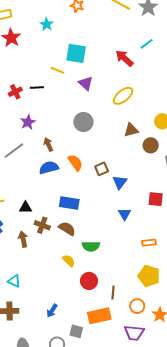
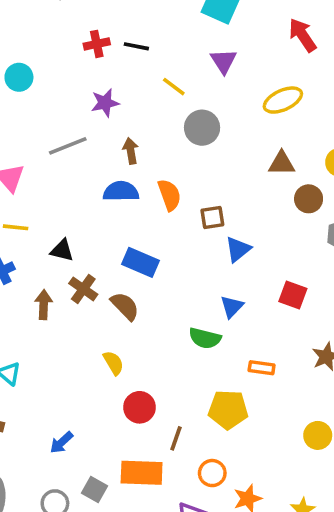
yellow line: (58, 70) -> (174, 87), moved
green semicircle: (91, 246) -> (205, 338), moved
yellow pentagon: (149, 276) -> (228, 410), moved, turned -30

